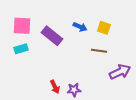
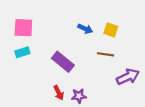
purple rectangle: (52, 36) -> (63, 62), moved

